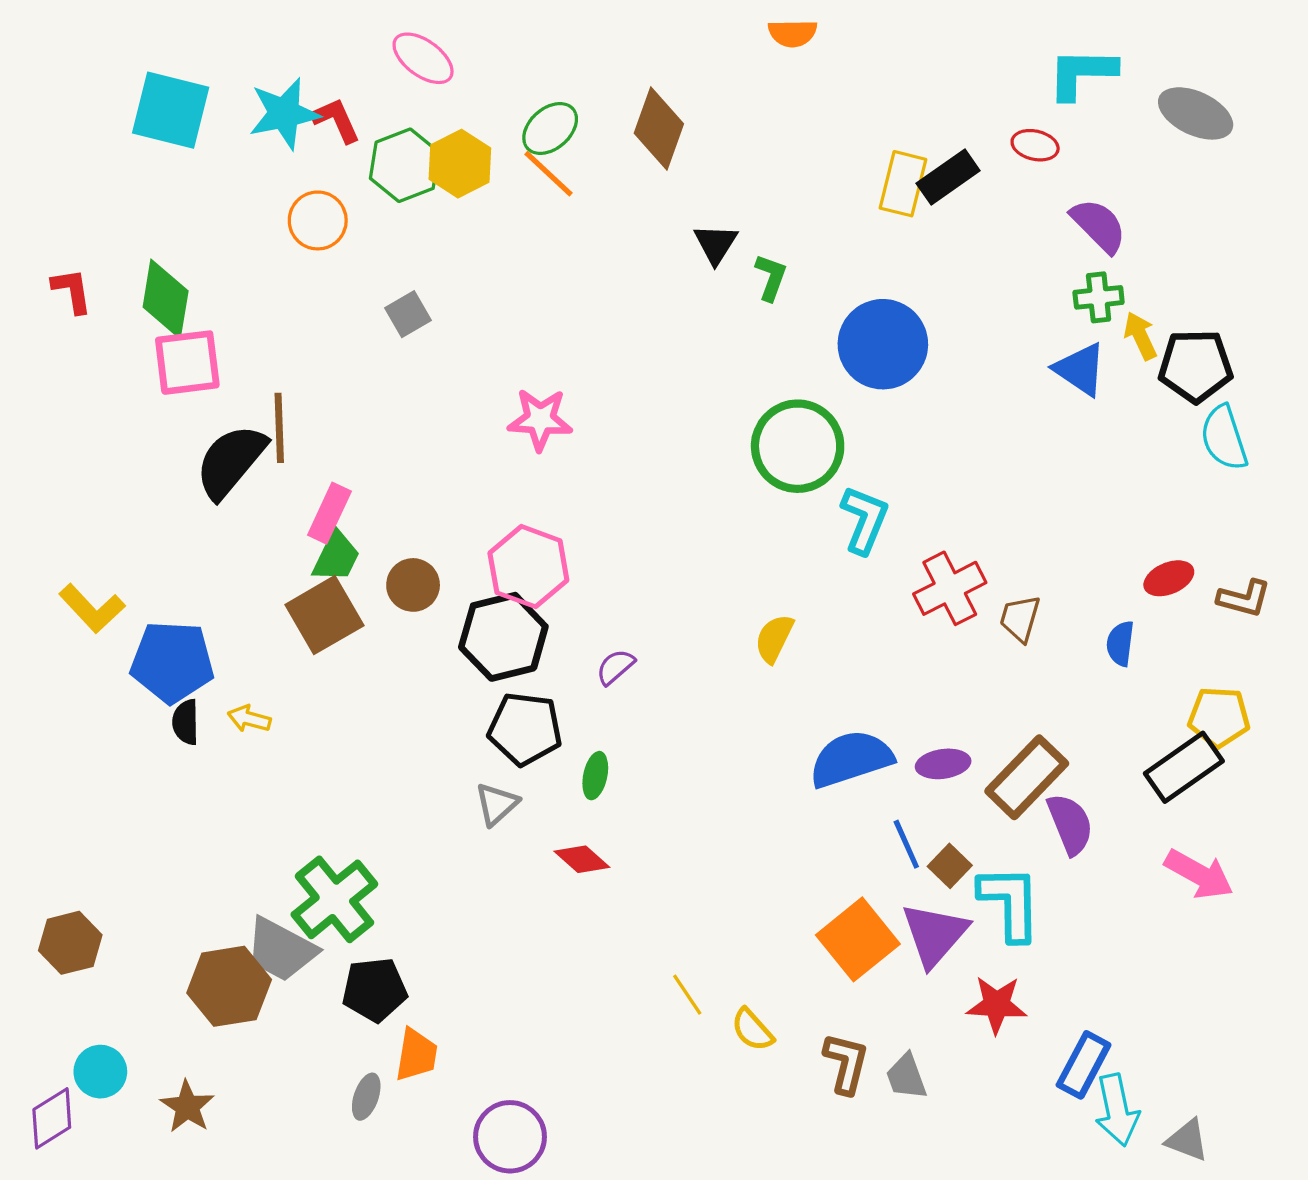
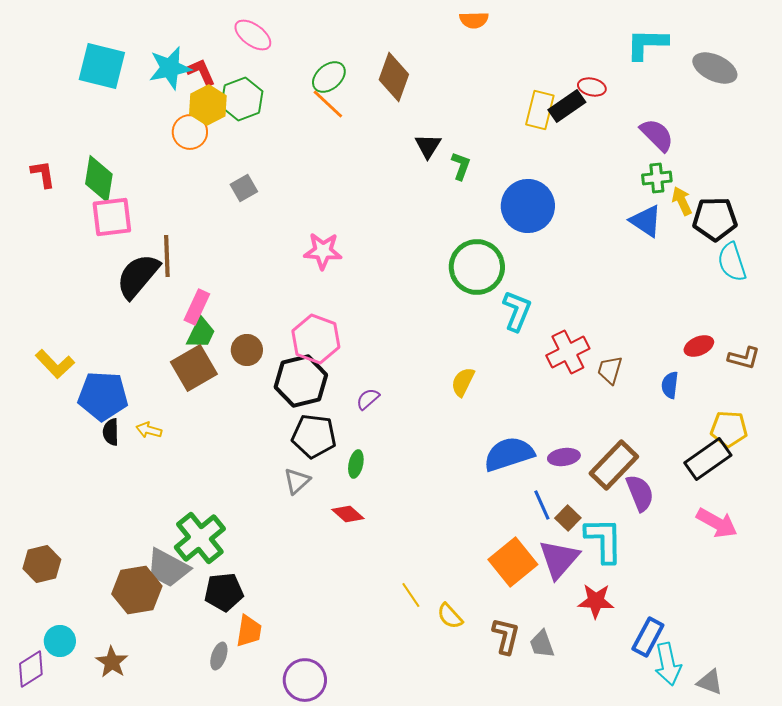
red ellipse: (1035, 145) -> (592, 87), moved
yellow hexagon: (460, 164) -> (208, 105), moved

